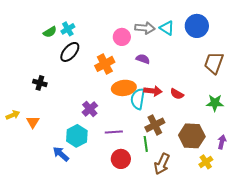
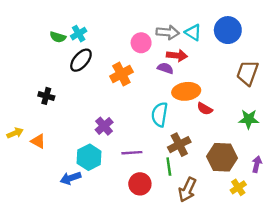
green semicircle: (50, 32) -> (58, 37), turned 48
orange ellipse: (124, 88) -> (186, 91), moved
red arrow: (153, 91) -> (177, 56), moved
orange triangle: (33, 122) -> (38, 141), turned -32
blue arrow: (61, 154) -> (71, 178), turned -60

